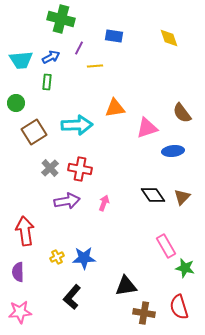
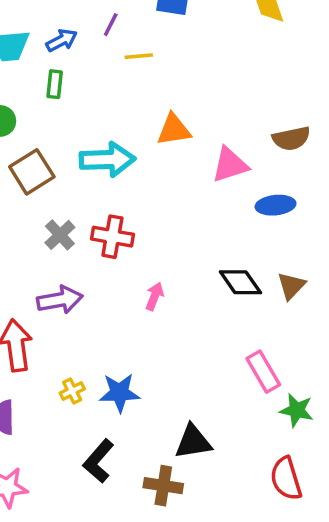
brown semicircle: (182, 113) -> (291, 139), turned -65
purple arrow: (67, 201) -> (60, 300), moved
brown cross: (144, 313) -> (163, 486), moved

